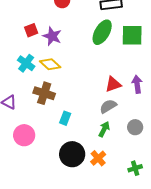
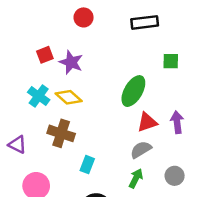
green ellipse: (102, 32) -> (133, 91), moved
green square: (132, 35) -> (171, 61), size x0.6

